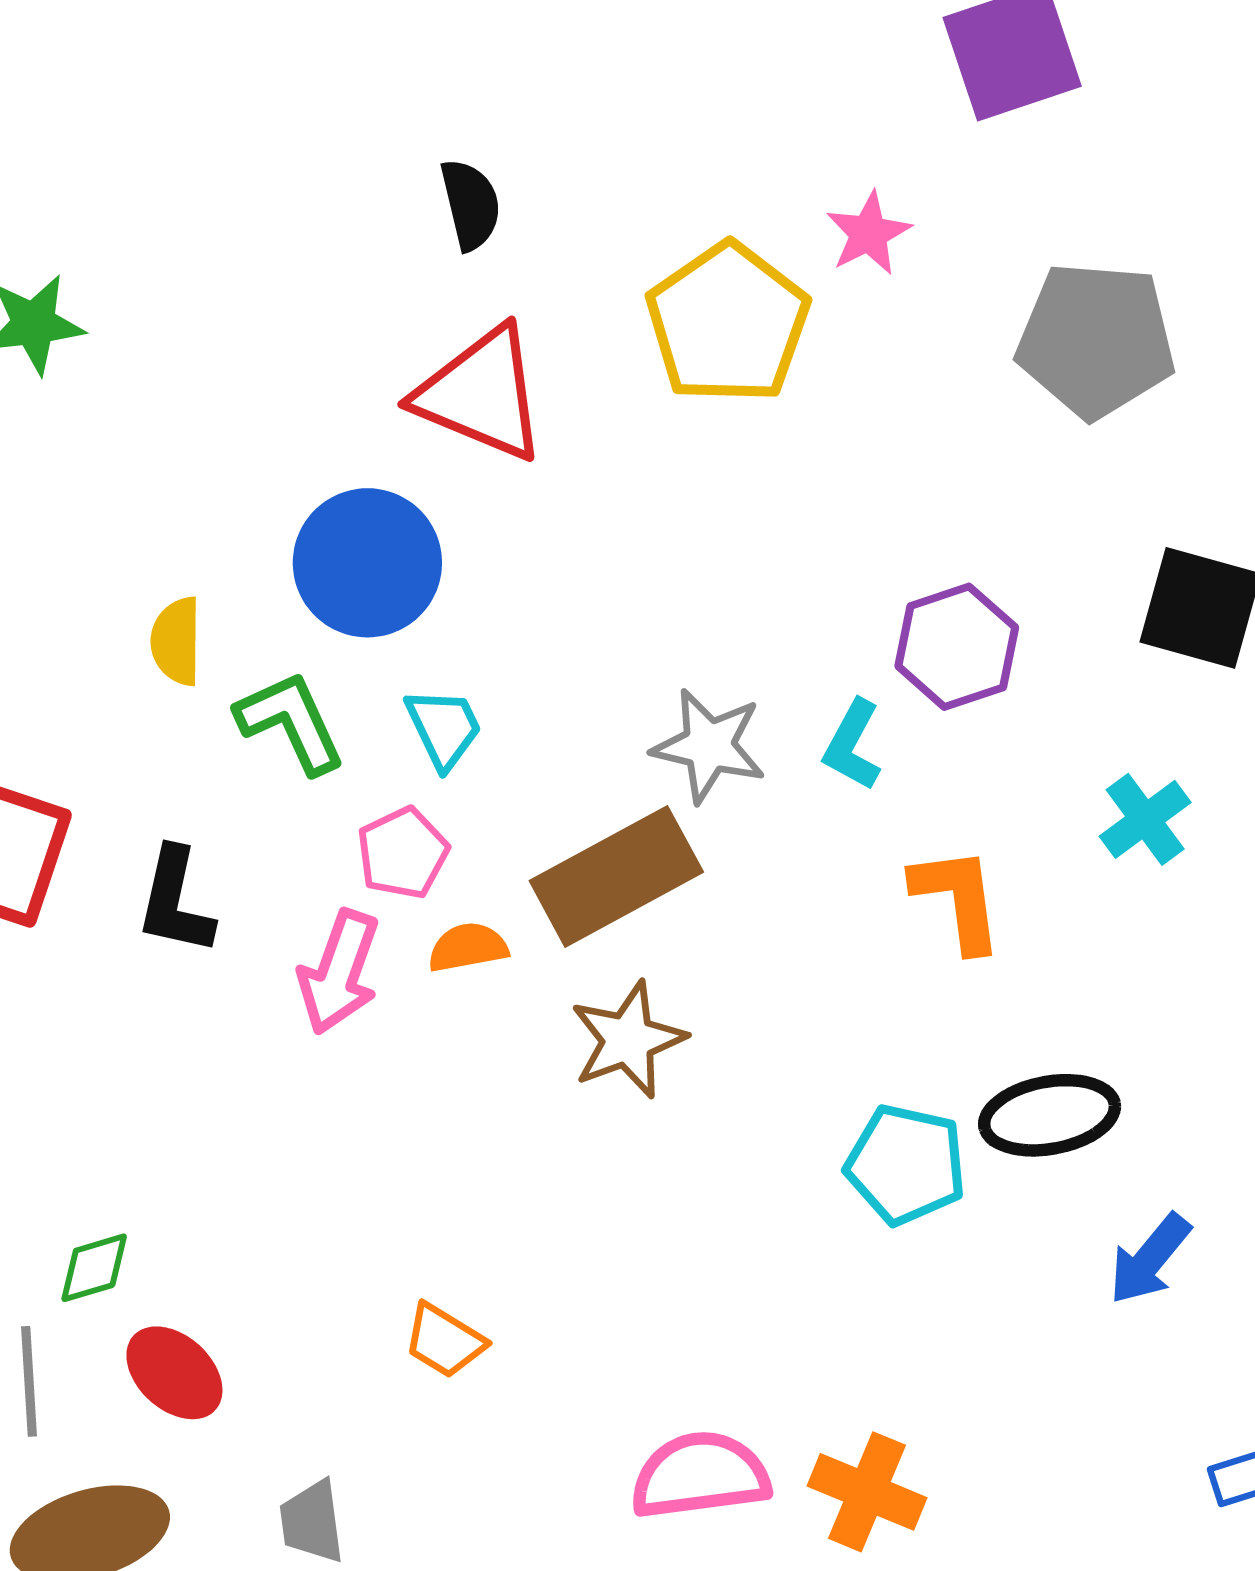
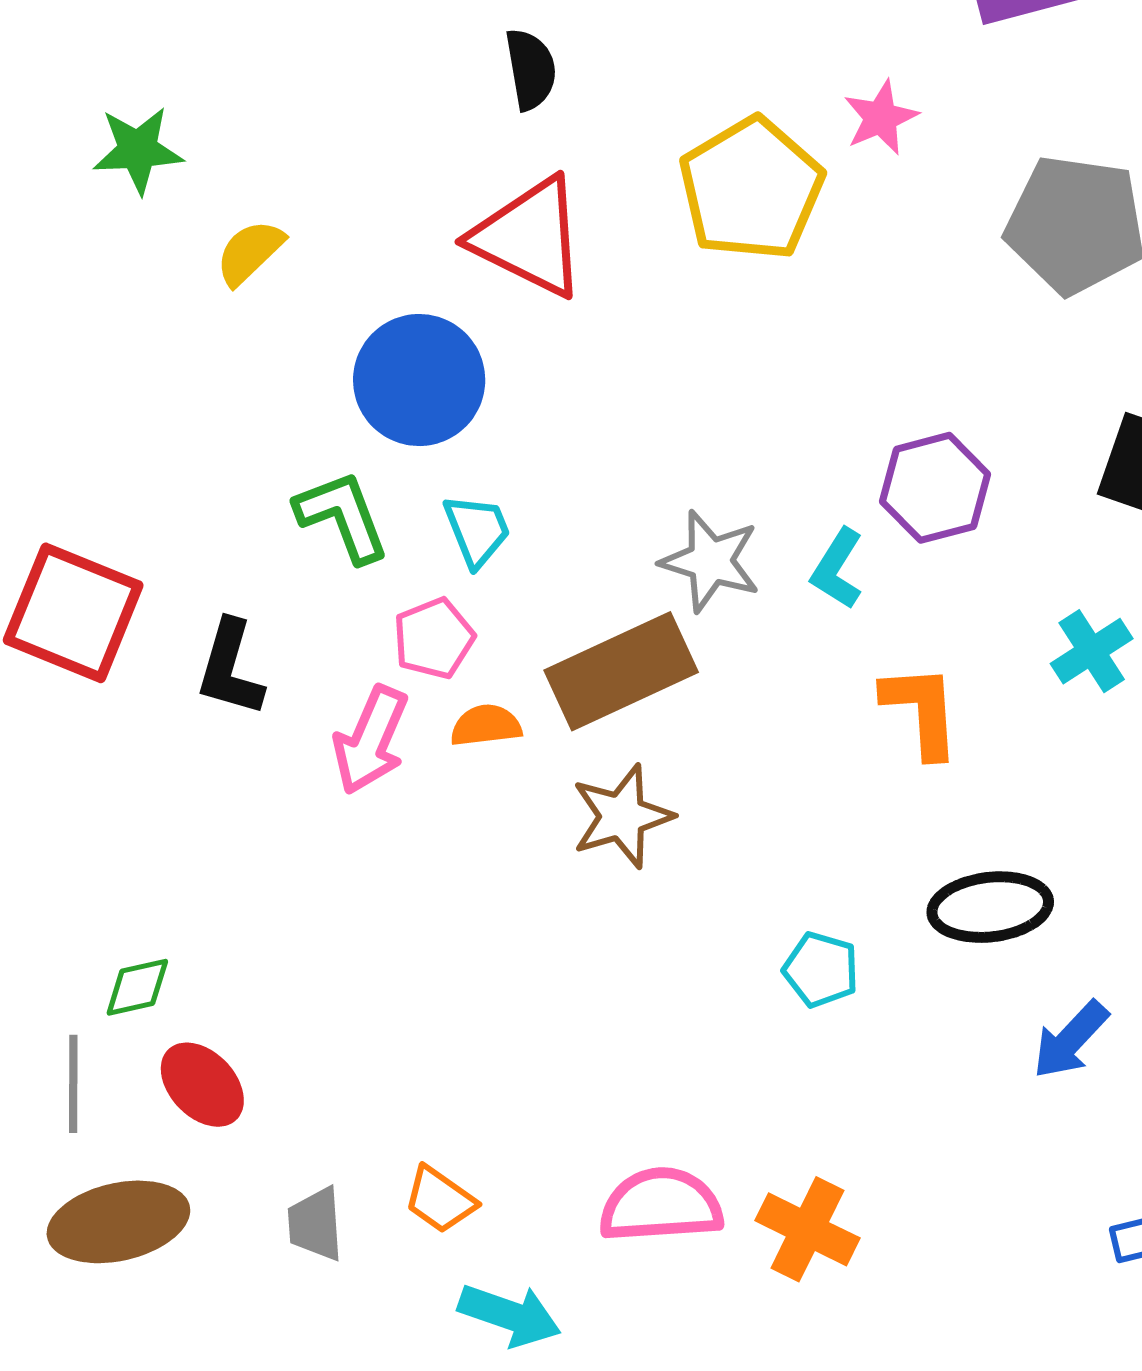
yellow semicircle: (176, 641) -> (250, 252), moved, turned 42
cyan pentagon: (906, 1165) -> (821, 970), moved, size x0.7
orange trapezoid: (444, 1341) -> (440, 1200), moved

